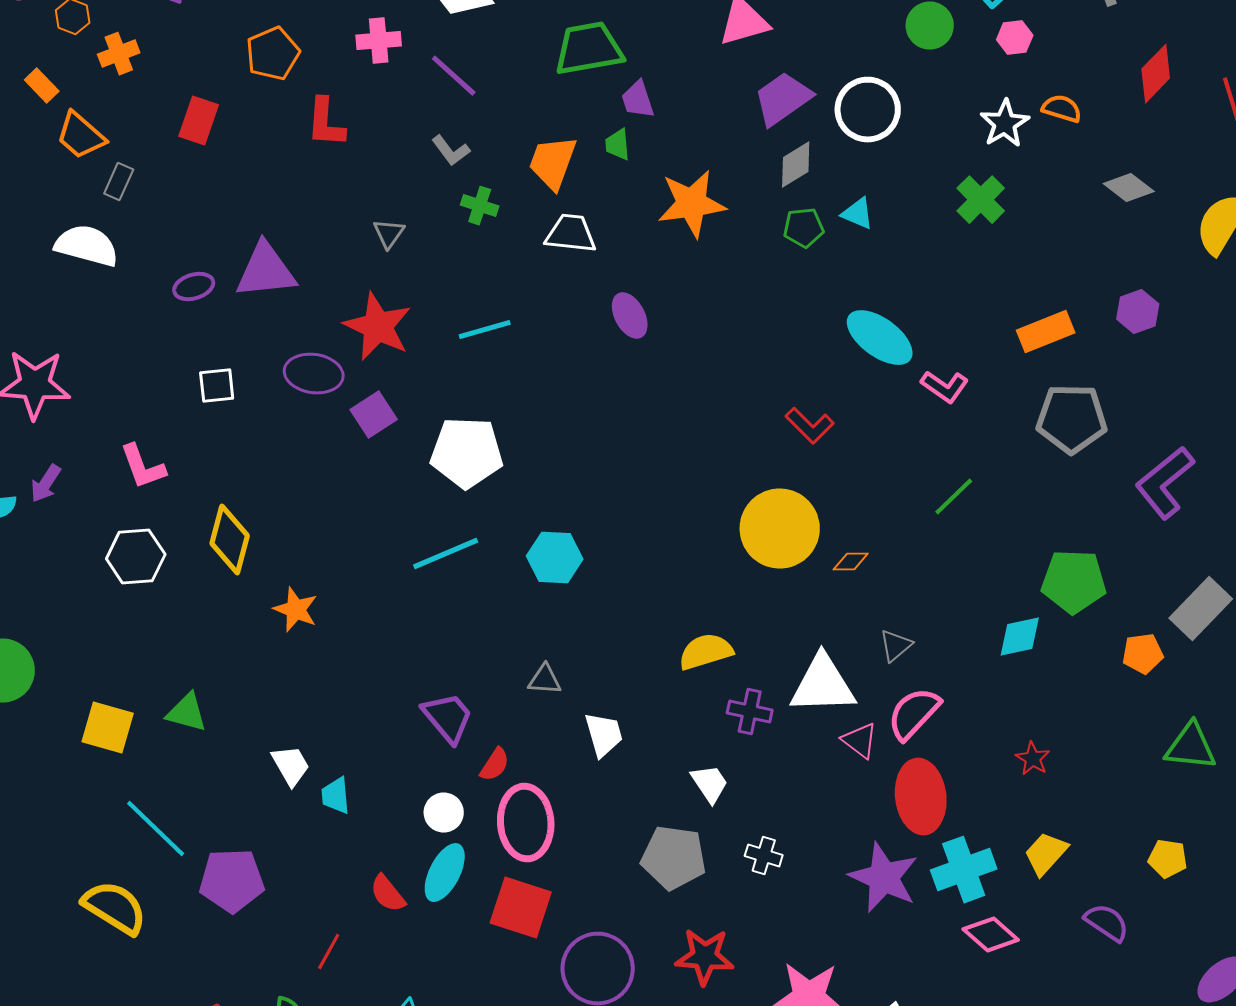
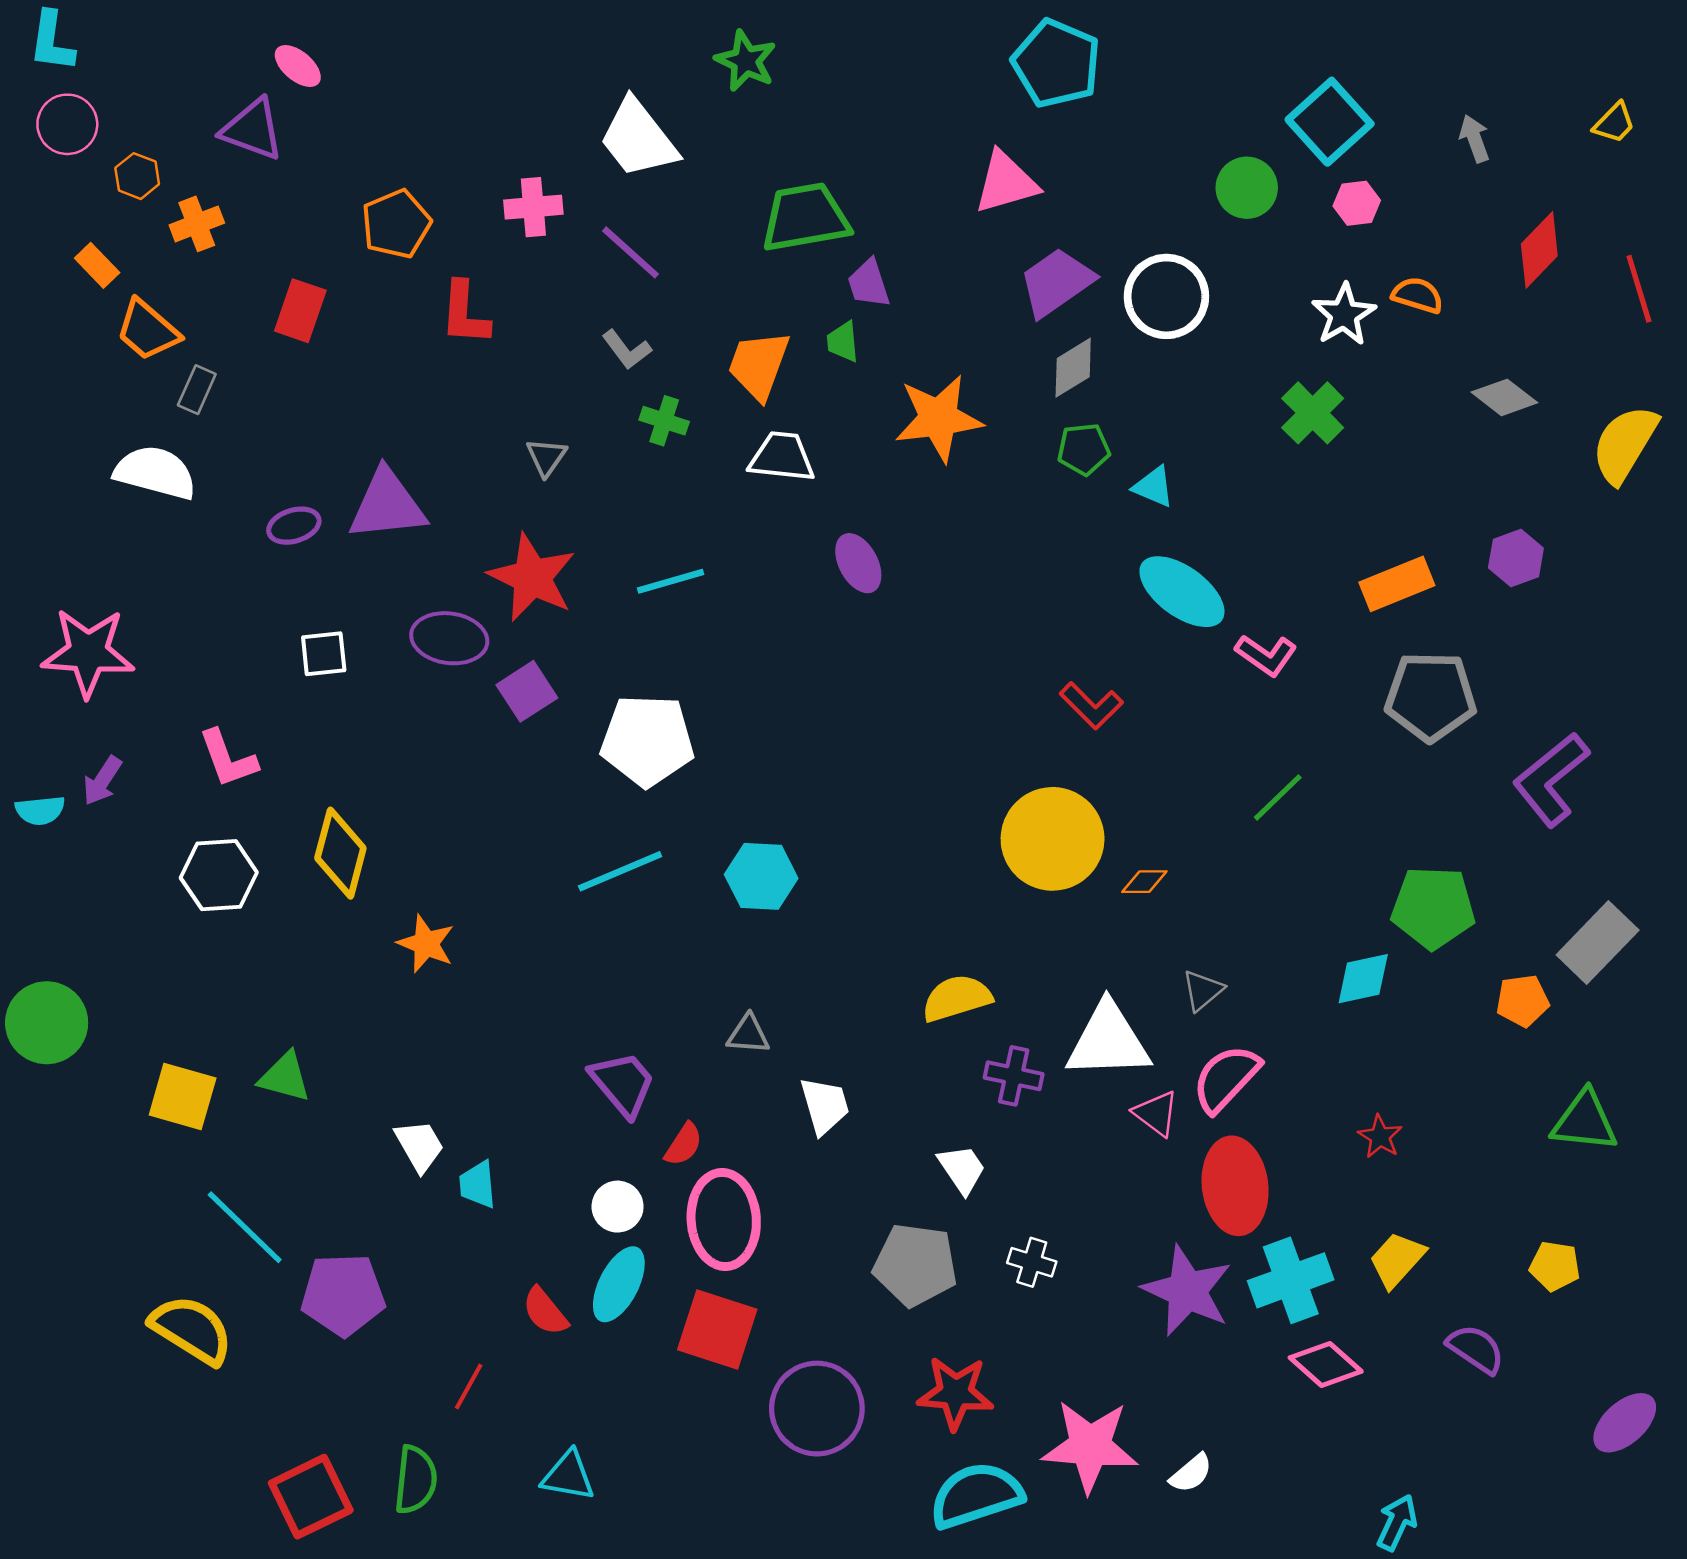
cyan triangle: (858, 214) -> (1153, 487), moved

